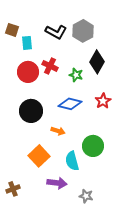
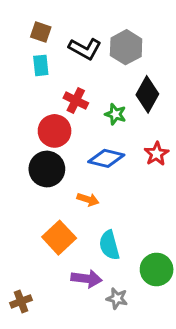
brown square: (12, 30) -> (41, 32), moved
red circle: (28, 72) -> (55, 131), moved
green circle: (93, 146) -> (157, 269), moved
brown cross: (13, 189) -> (21, 301), moved
gray star: (86, 196) -> (117, 298), moved

